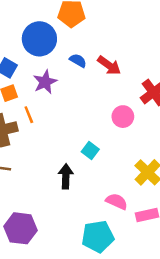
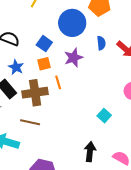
blue semicircle: (78, 61) -> (101, 43), turned 48
black arrow: (66, 176) -> (90, 152), moved

